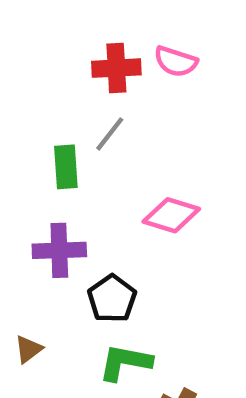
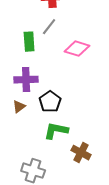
pink diamond: (171, 215) -> (77, 49), moved
brown triangle: (29, 349) -> (19, 107), moved

